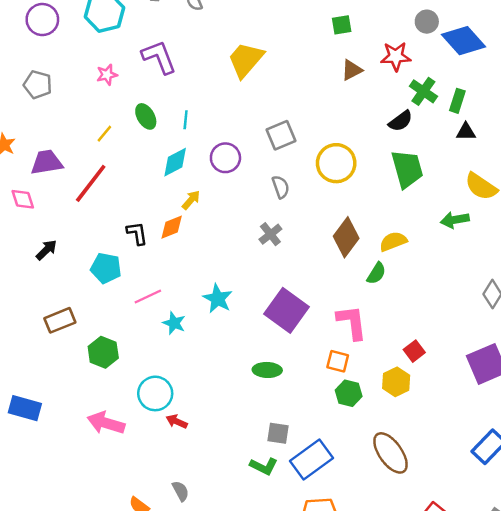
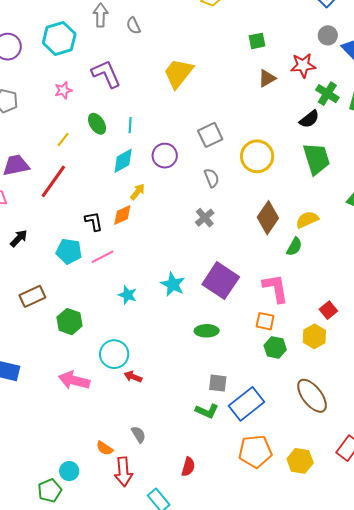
pink line: (148, 296) -> (102, 257), moved
cyan star: (218, 299) -> (173, 284), moved

